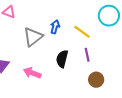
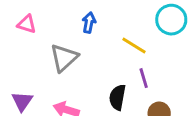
blue arrow: (55, 27) -> (89, 23), moved
black semicircle: (62, 59) -> (117, 97), moved

